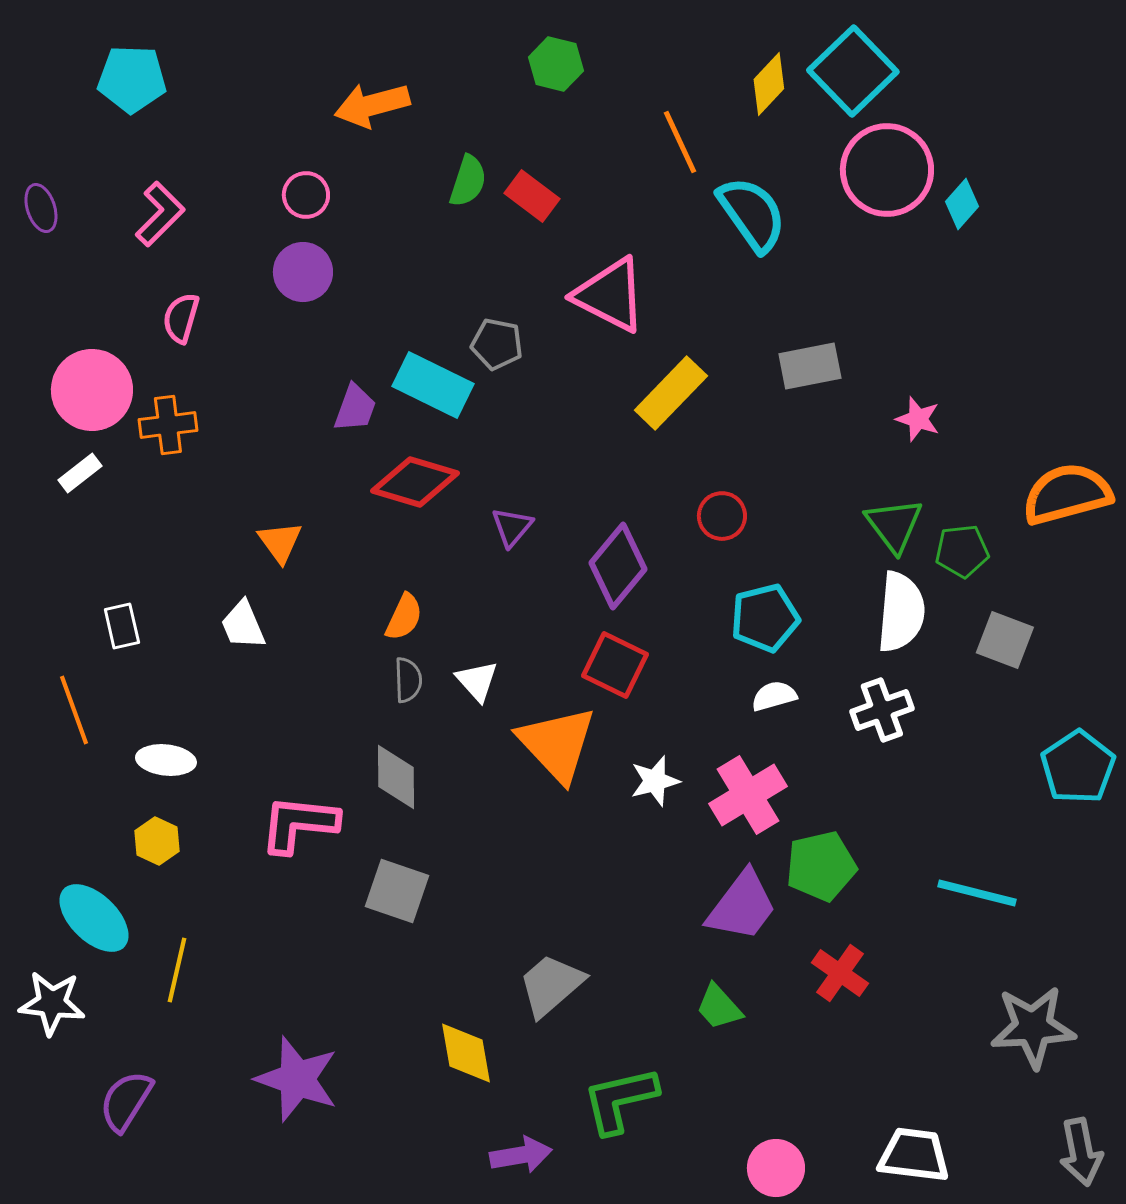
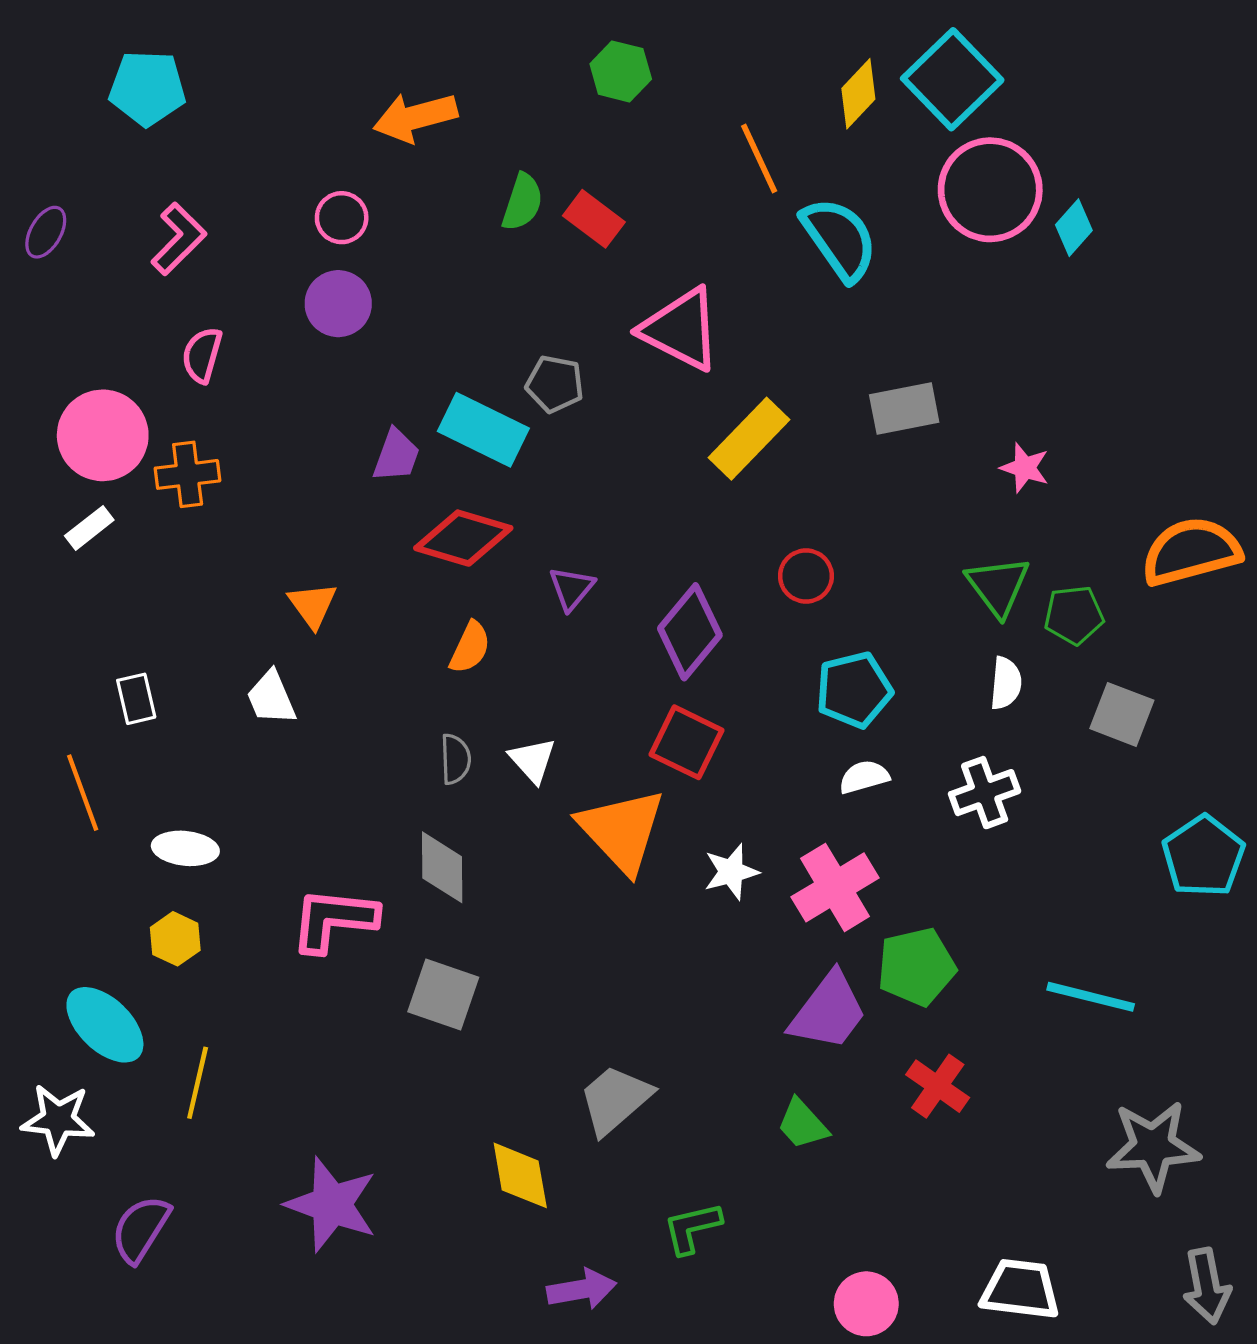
purple ellipse: (41, 208) -> (46, 232), turned 48
white semicircle: (901, 612) -> (1006, 683), size x0.6
orange semicircle: (404, 617) -> (470, 647), moved
green L-shape: (620, 1100) -> (692, 1228), size x0.7

